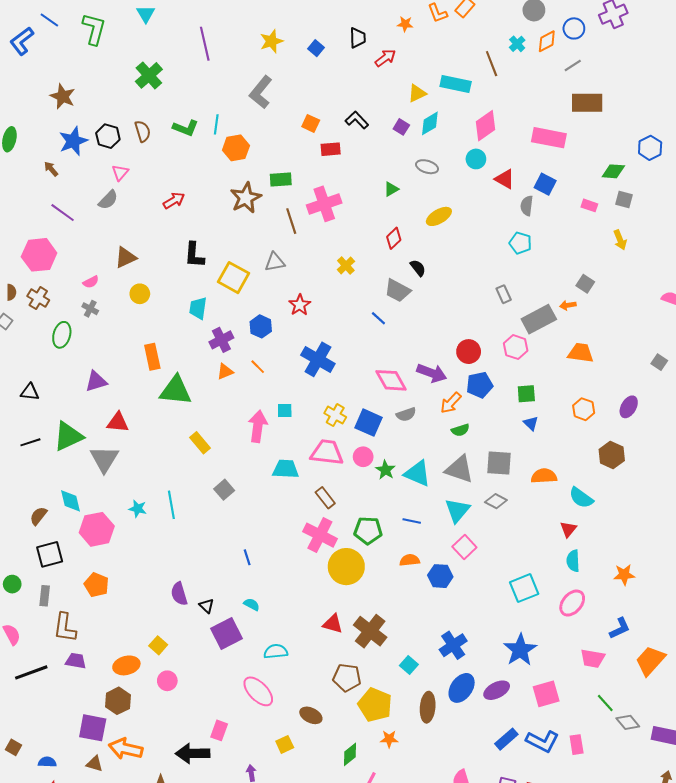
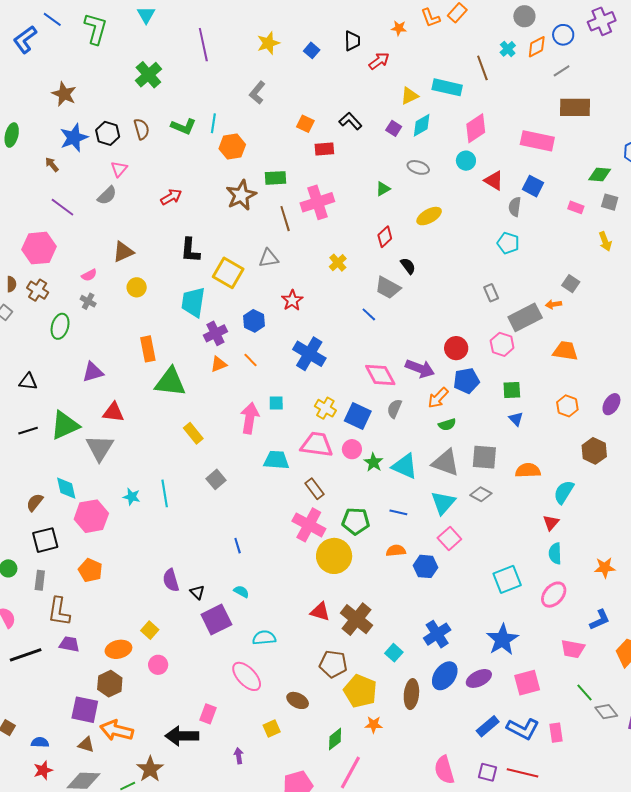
gray L-shape: (261, 92) -> (257, 93), size x0.7
cyan trapezoid: (198, 308) -> (193, 302), size x1.4
gray semicircle: (406, 414) -> (394, 409), turned 132
cyan semicircle: (581, 498) -> (564, 492), turned 85

